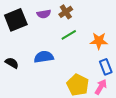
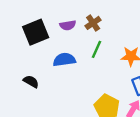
green line: (69, 35) -> (96, 49), turned -35
blue semicircle: (44, 57) -> (64, 60), moved

